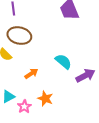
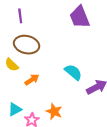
orange arrow: (31, 74) -> (32, 80), moved

